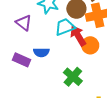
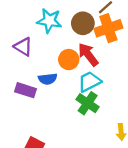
cyan trapezoid: (65, 27) -> (89, 82), moved
orange circle: (90, 45) -> (69, 60), moved

